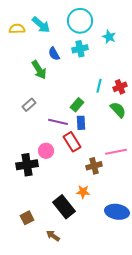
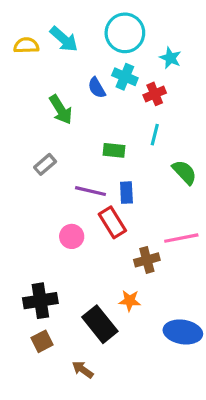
cyan cross: (80, 49) -> (125, 77), turned 35
blue semicircle: (54, 54) -> (97, 88), moved
red cross: (120, 87) -> (155, 94), moved
green rectangle: (77, 105) -> (114, 150), moved, turned 56
black cross: (27, 165) -> (40, 301), moved

